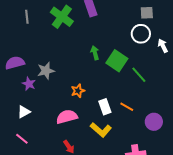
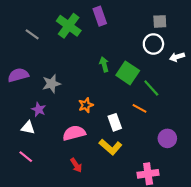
gray line: (27, 17) -> (32, 34), moved, turned -48
white arrow: (163, 46) -> (177, 57), turned -80
purple star: (29, 84) -> (39, 109), moved
orange line: (127, 107) -> (139, 108), moved
white triangle: (24, 112) -> (28, 128), turned 40

